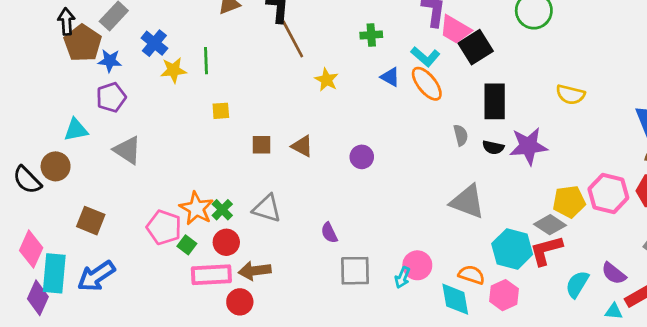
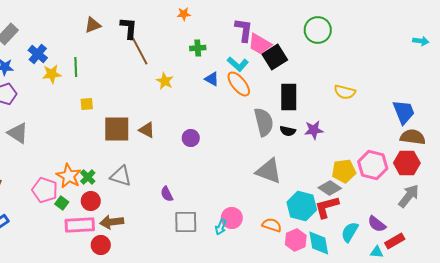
gray semicircle: (461, 135) -> (264, 122), size x1.8
brown square: (261, 145) -> (117, 129), size x1.8
purple star: (528, 146) -> (314, 130), size x0.7
cyan diamond: (455, 299) -> (319, 243), moved

